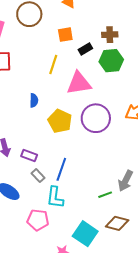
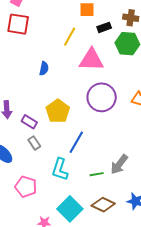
yellow pentagon: (60, 121) -> (58, 111), moved
blue line: (61, 169) -> (76, 142), moved
cyan L-shape: (55, 197) -> (60, 169), moved

